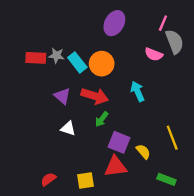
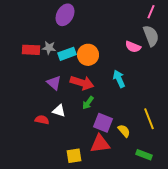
purple ellipse: (114, 23) -> (65, 15), moved
pink line: (163, 23) -> (151, 12), moved
cyan rectangle: (77, 62) -> (67, 54), turned -72
red semicircle: (48, 179) -> (42, 120), moved, turned 48

